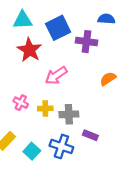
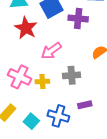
pink cross: (21, 103) -> (20, 77), size x1.6
gray cross: (69, 114) -> (72, 75), moved
purple rectangle: (90, 135) -> (85, 105), turned -32

